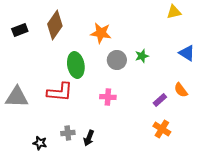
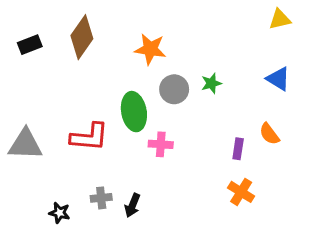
yellow triangle: (174, 12) -> (280, 19), moved
green ellipse: (76, 65) -> (134, 112), moved
purple rectangle: (160, 100) -> (238, 149), turned -40

